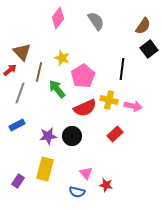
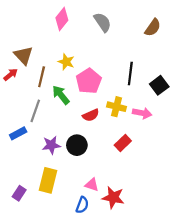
black square: (149, 49) -> (159, 85), moved
gray line: (20, 93) -> (35, 111), moved
red semicircle: (85, 108) -> (91, 115), size x0.7
pink triangle: (86, 173) -> (92, 185), turned -32
red star: (106, 185) -> (113, 198), size x1.5
blue semicircle: (77, 192) -> (82, 205), turned -84

